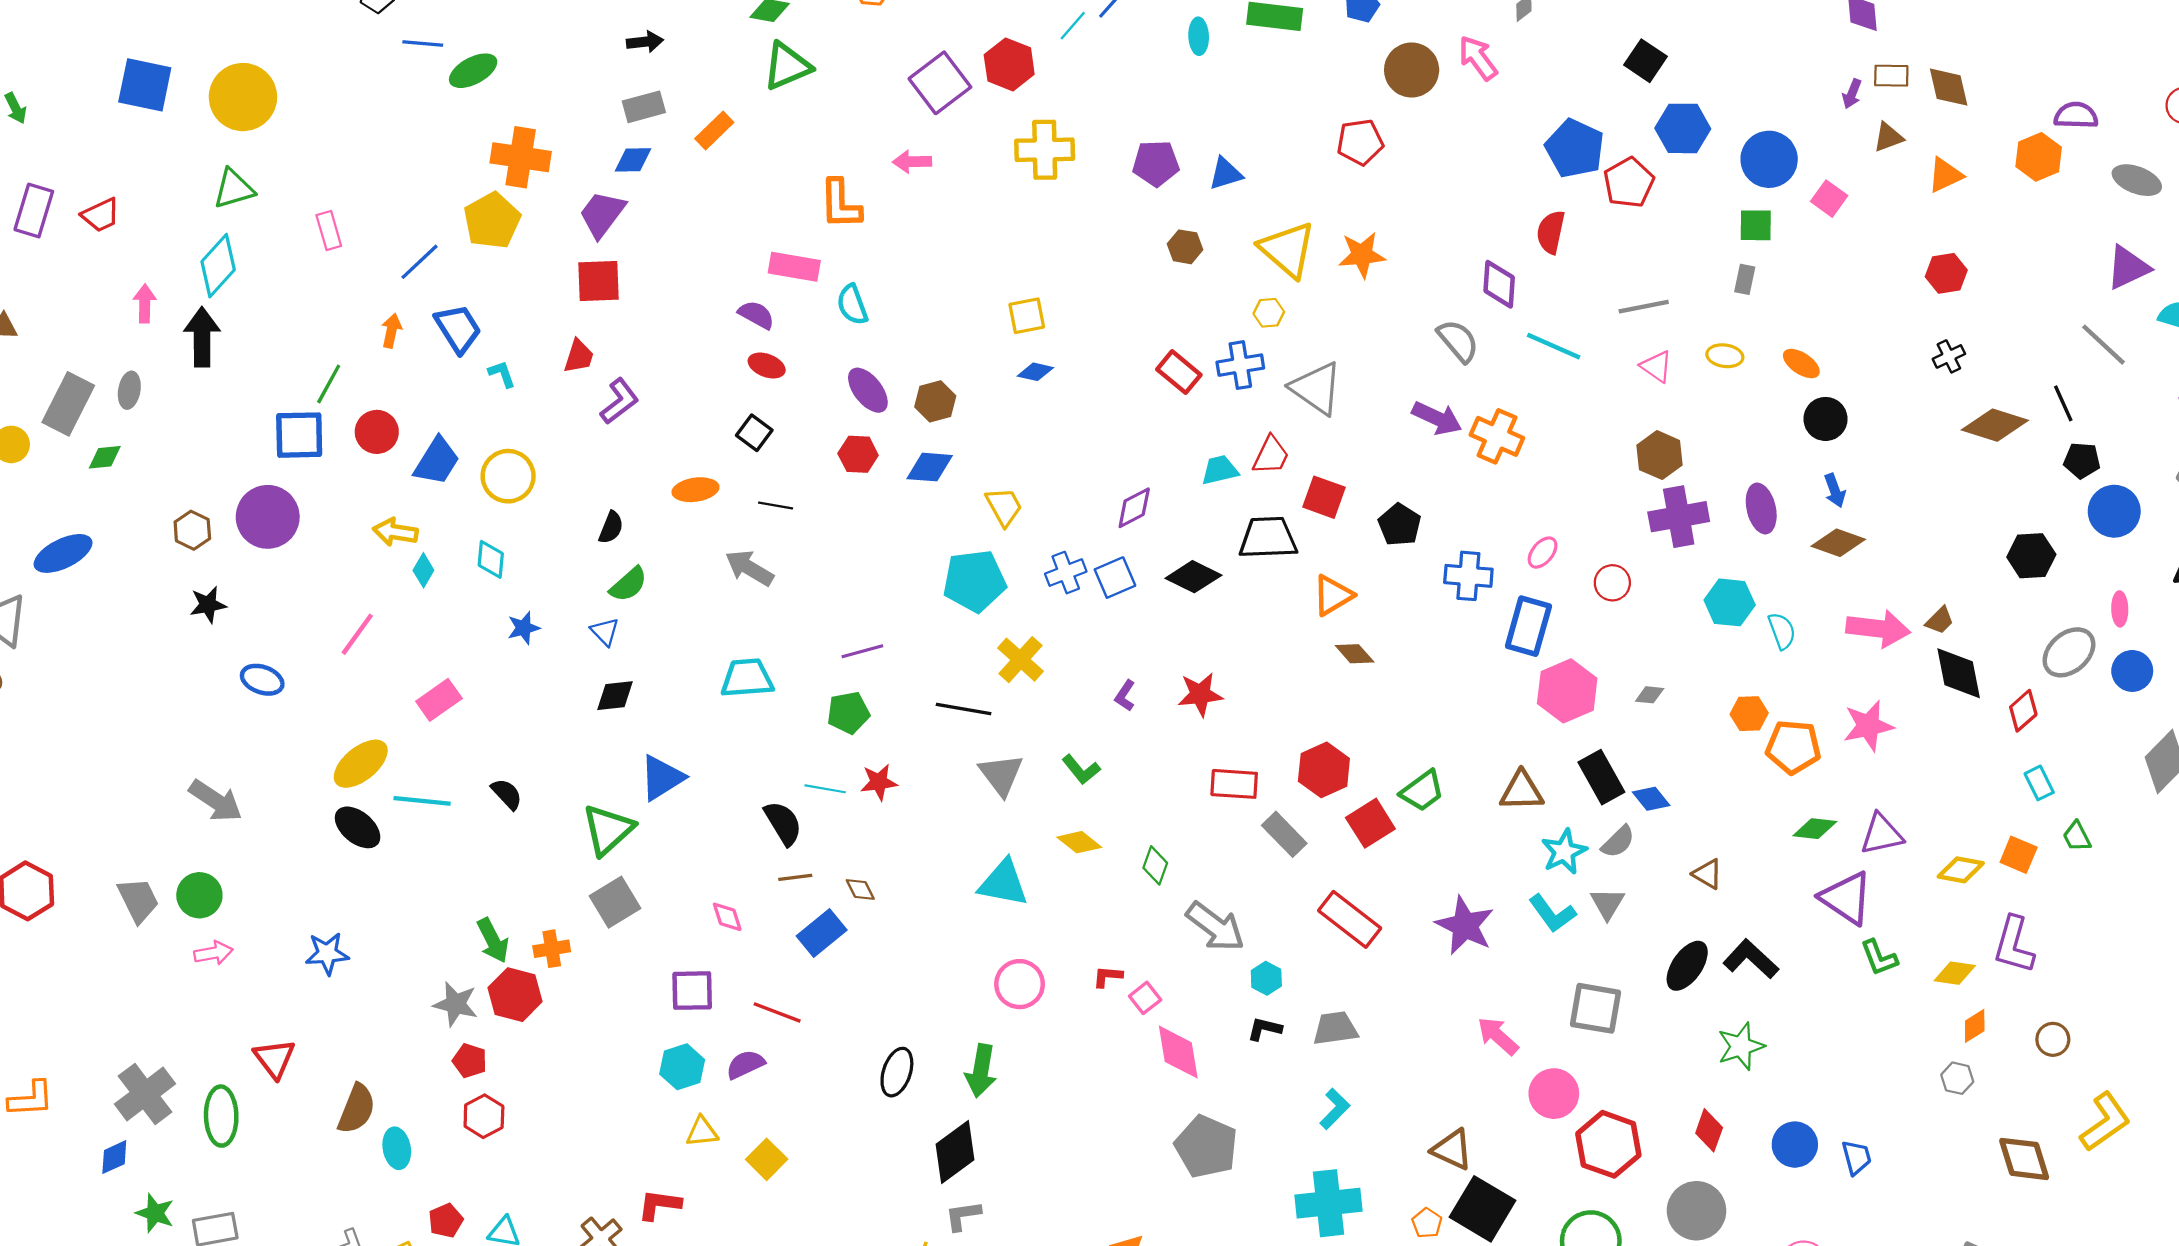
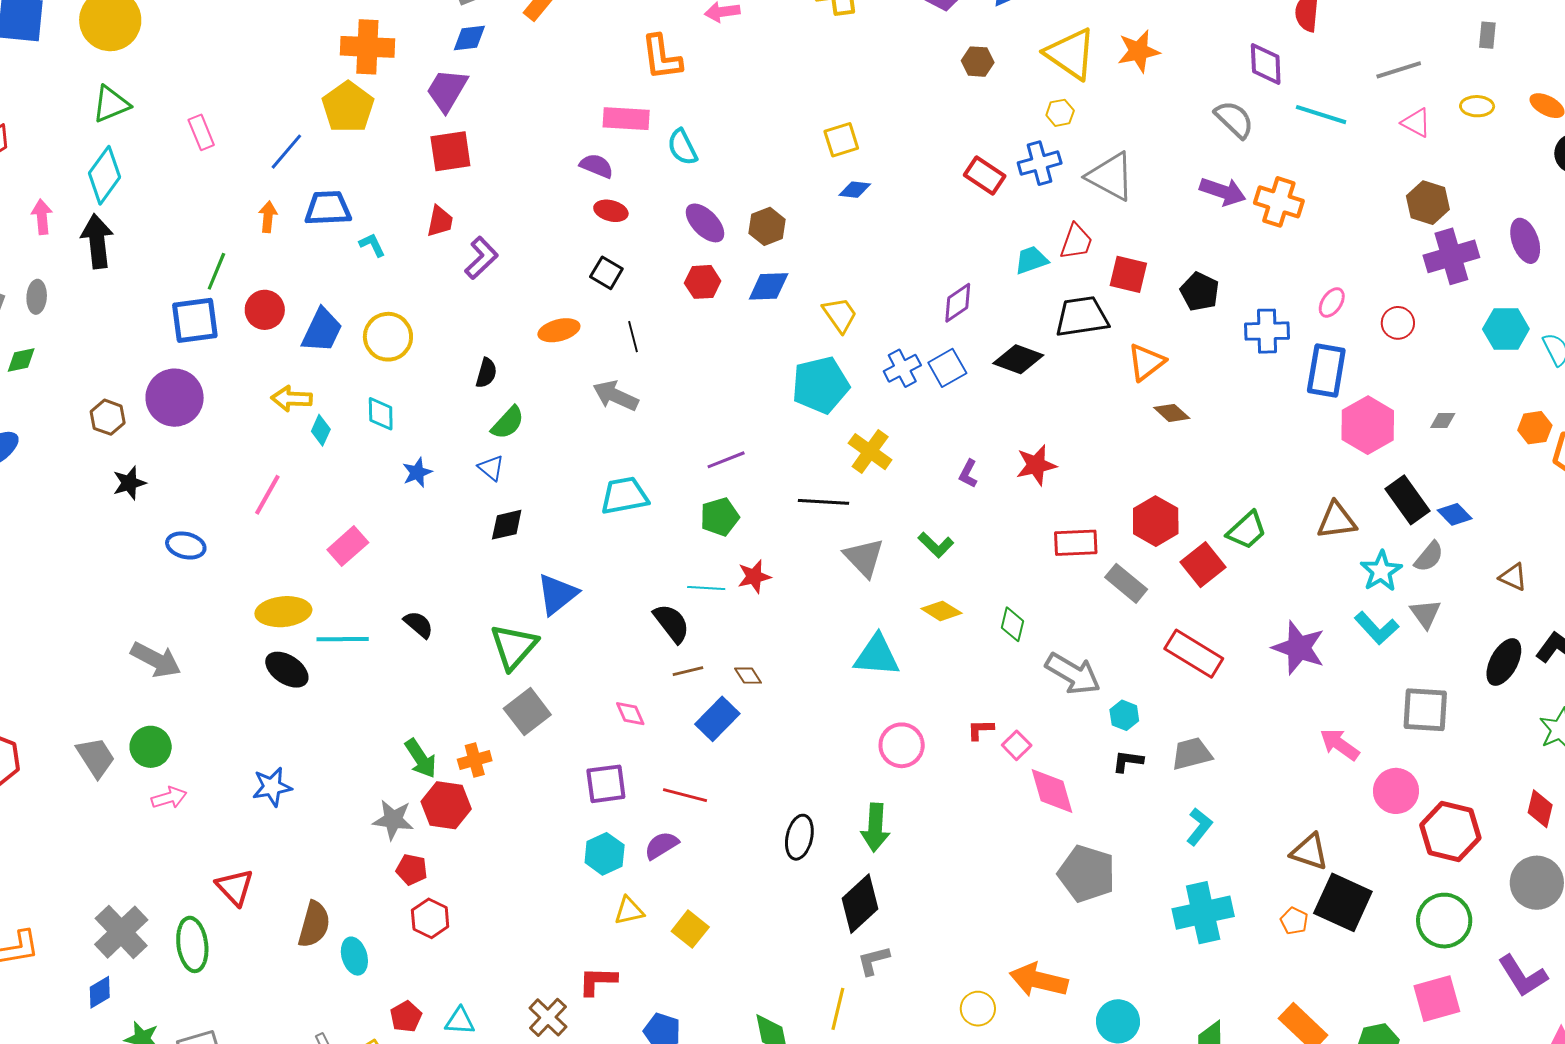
blue trapezoid: (458, 329) -> (328, 208), turned -54
black line: (776, 506) -> (633, 337), turned 72
yellow ellipse: (361, 764) -> (283, 612), turned 40

